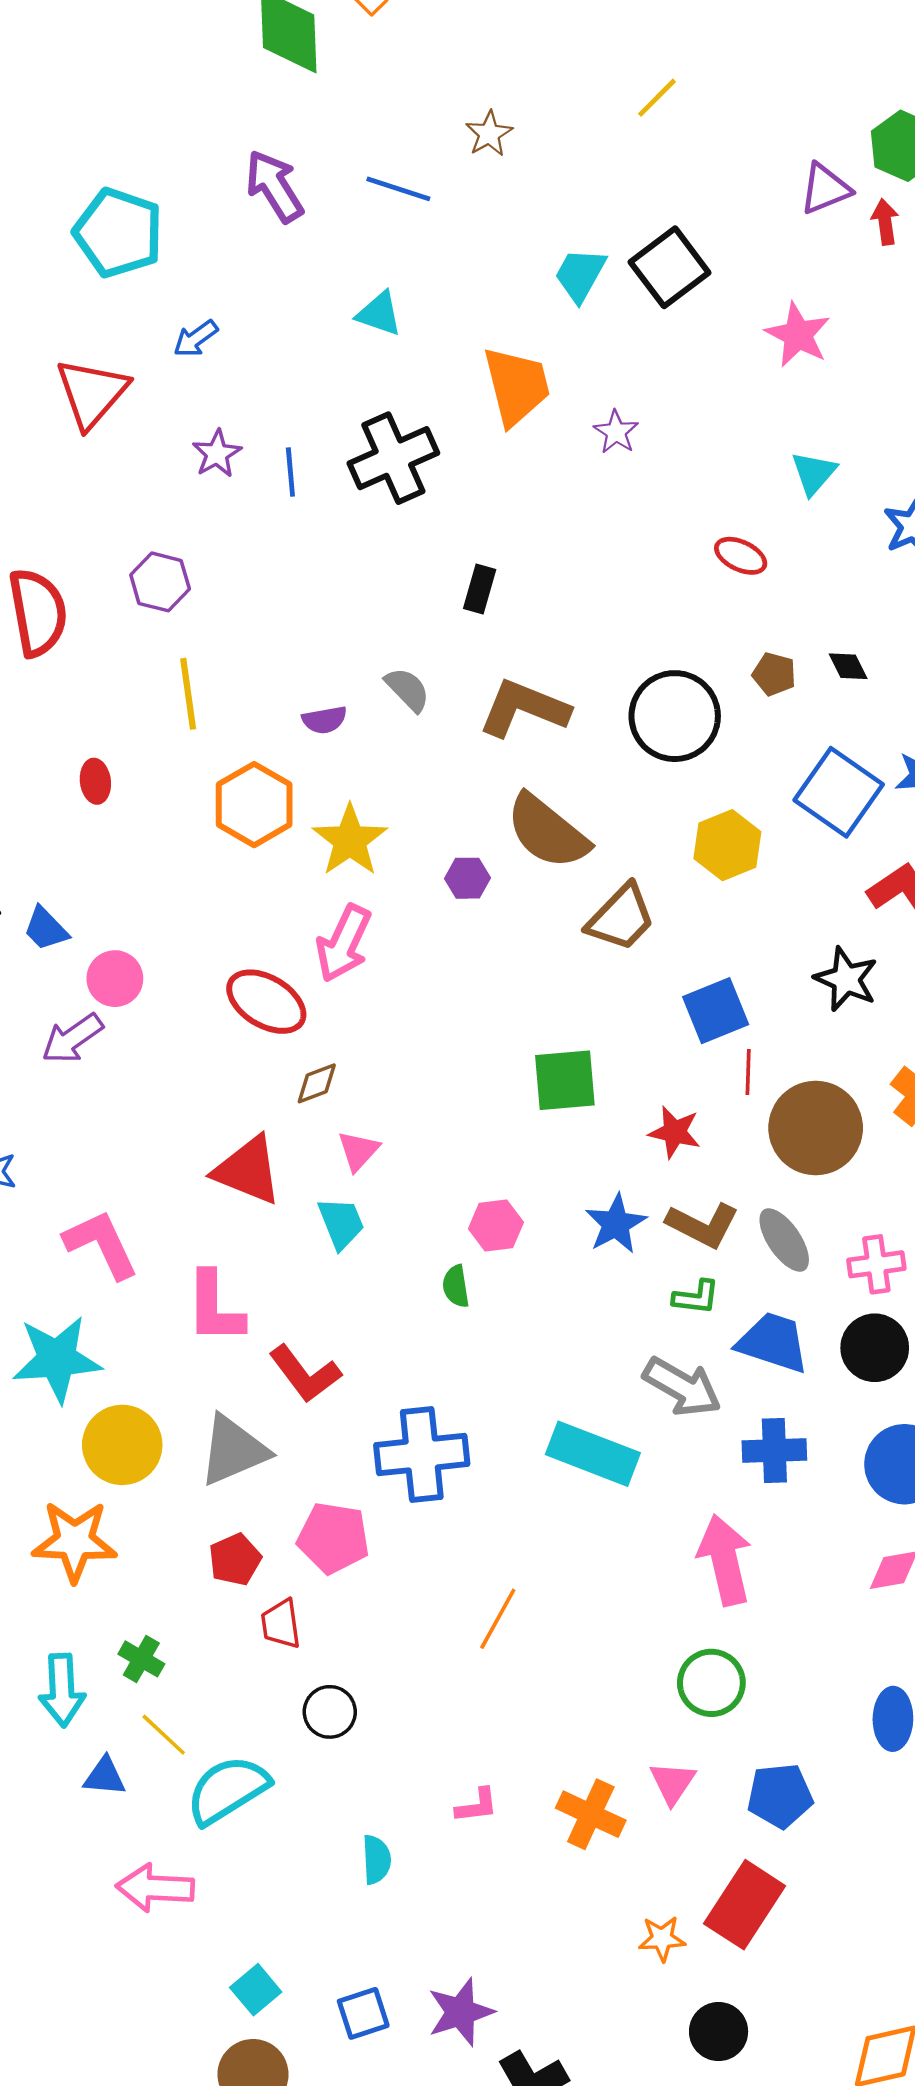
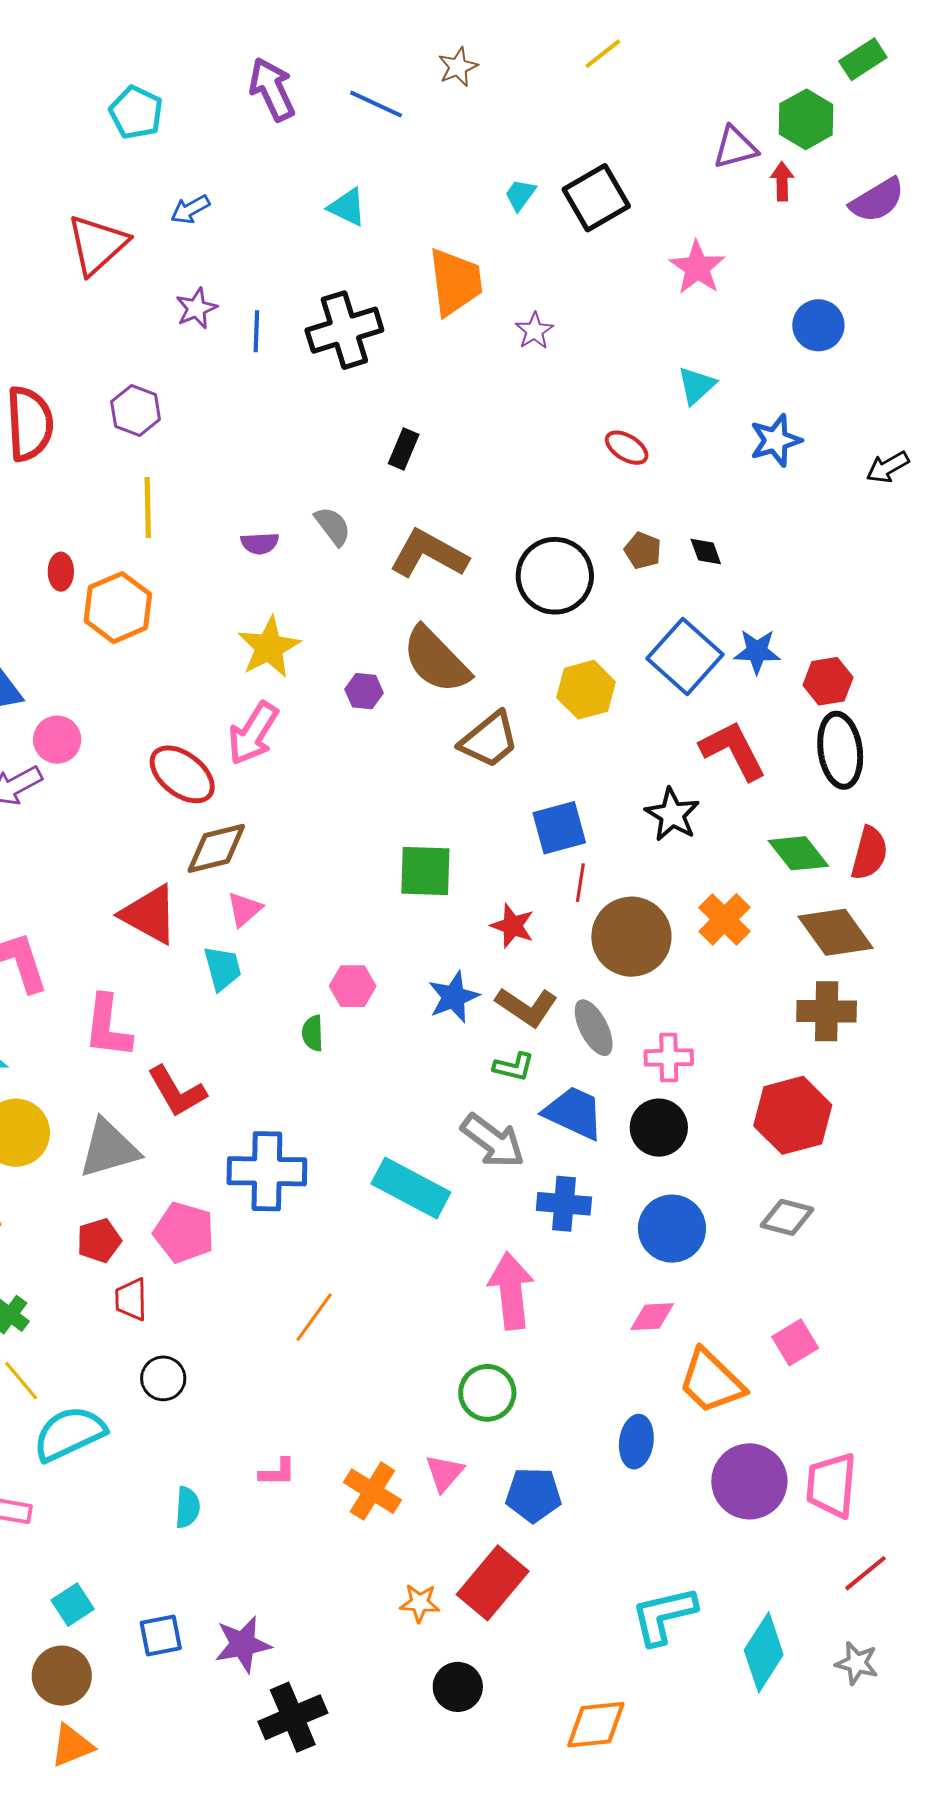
cyan pentagon: (118, 233) -> (136, 112), size x0.7
cyan trapezoid: (580, 275) -> (520, 195), size x0.7
orange hexagon: (254, 805) -> (118, 608), moved
brown diamond: (317, 1083) -> (216, 848), size x1.6

